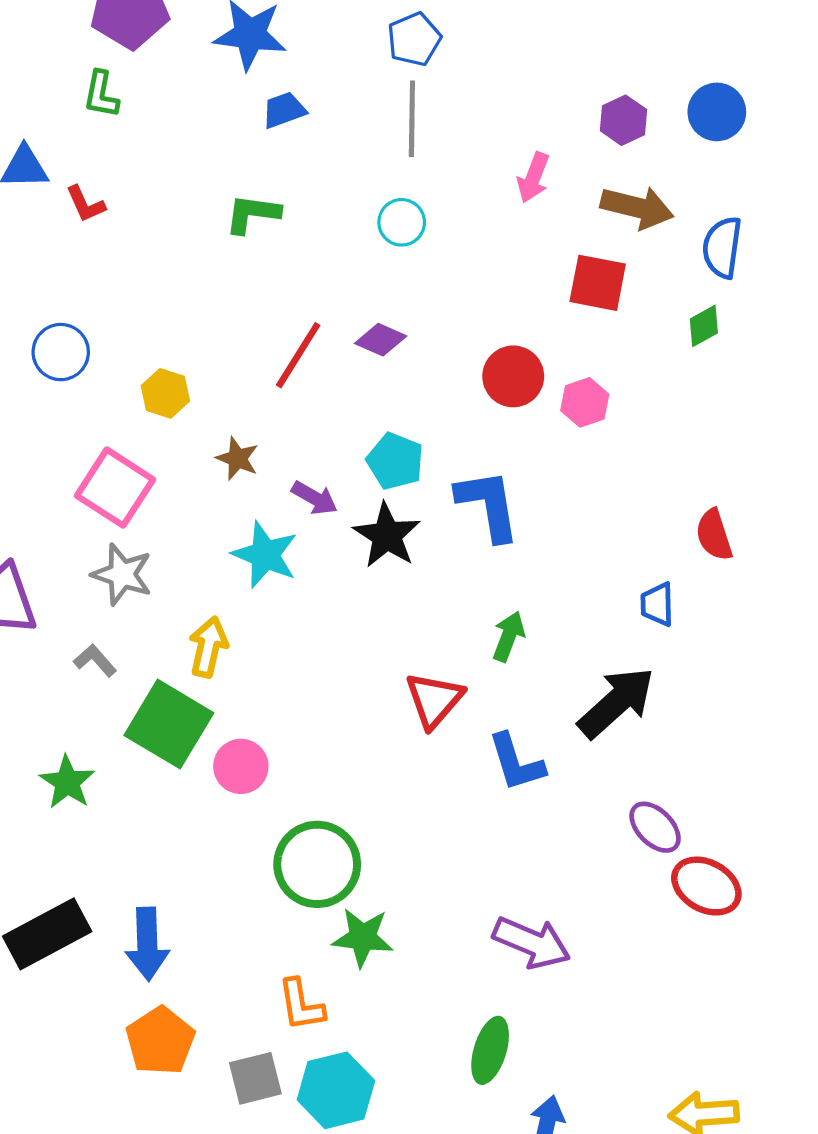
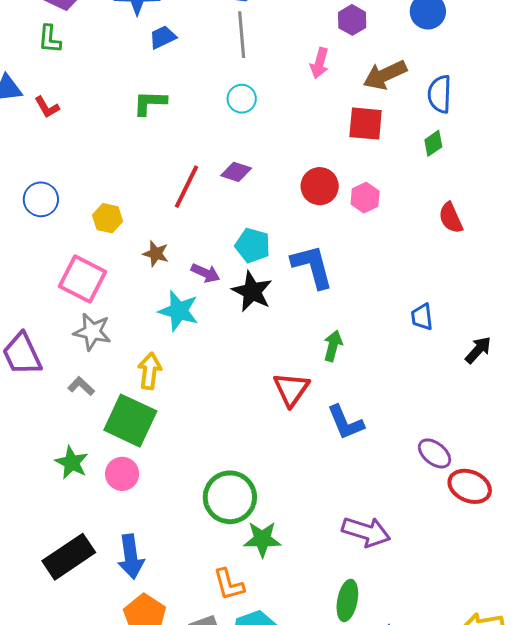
purple hexagon: (623, 120) -> (352, 20), moved
brown arrow: (637, 207) -> (385, 75), turned 147
red semicircle: (714, 535) -> (451, 218), moved
black arrow: (616, 702) -> (478, 350), moved, size x0.6
pink circle: (241, 766) -> (122, 474), moved

